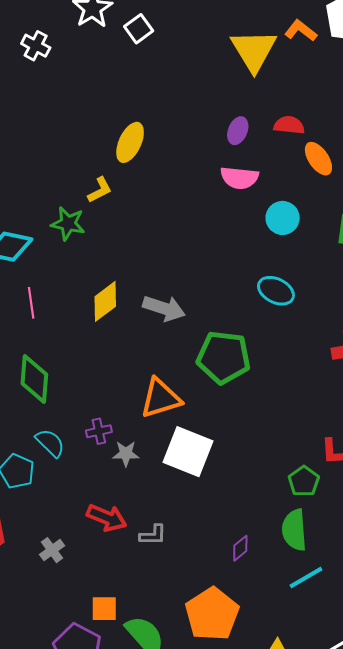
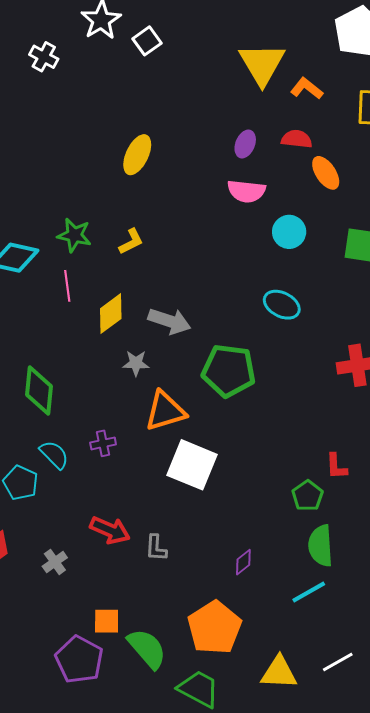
orange L-shape: (301, 31) -> (307, 89), moved
yellow L-shape: (100, 190) -> (131, 242), moved
pink line: (31, 303) -> (67, 286), moved
gray star: (126, 454) -> (136, 363), moved
green semicircle: (294, 530) -> (321, 546), moved
gray L-shape: (153, 535) -> (156, 548), turned 92

